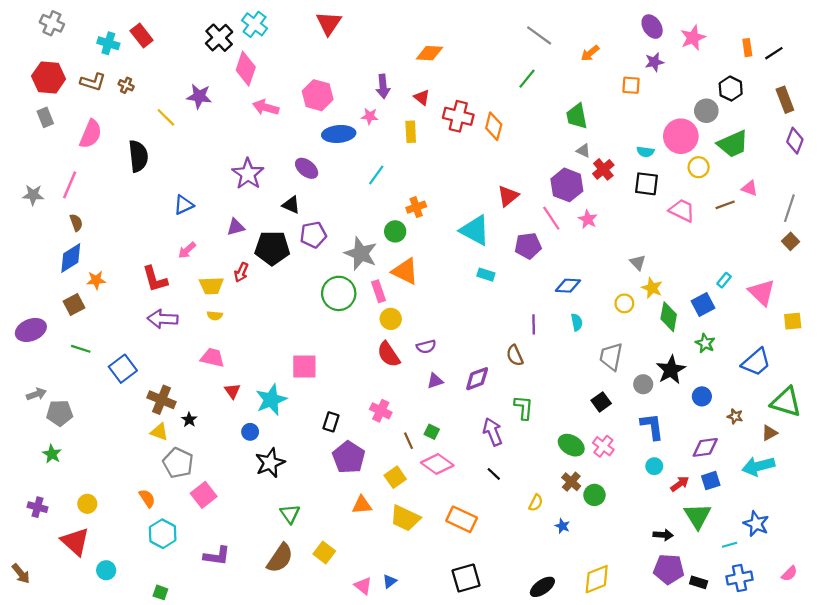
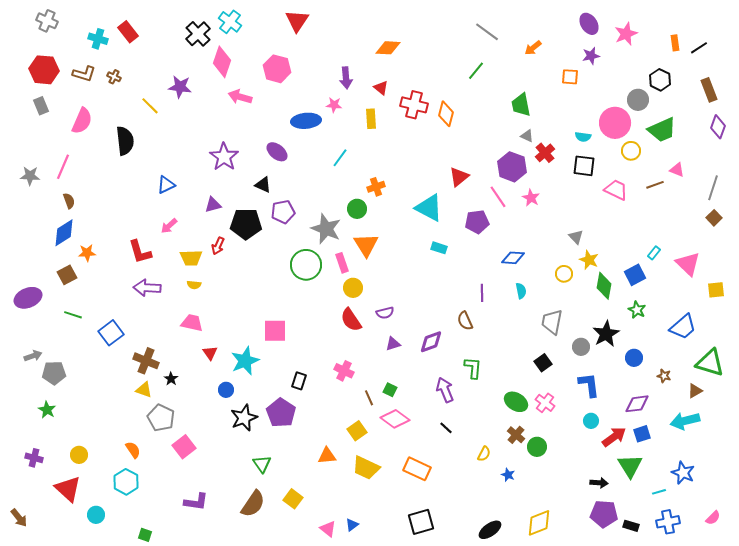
pink hexagon: (318, 95) -> (277, 69), moved
orange triangle: (405, 271) -> (366, 245), turned 32
purple pentagon: (349, 457) -> (281, 413), moved
red arrow: (680, 484) -> (614, 437), size x1.4
cyan hexagon: (163, 534) -> (126, 482), moved

